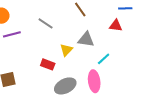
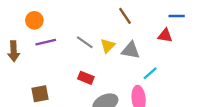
gray line: (46, 23) -> (85, 42), moved
yellow triangle: (66, 50) -> (108, 46), moved

